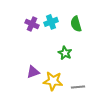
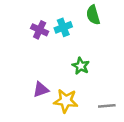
green semicircle: (76, 24) -> (93, 15), moved
gray line: (78, 87) -> (107, 106), moved

